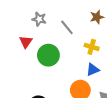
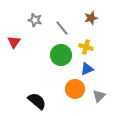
red triangle: (26, 42) -> (14, 42), moved
green circle: (48, 55) -> (61, 55), moved

